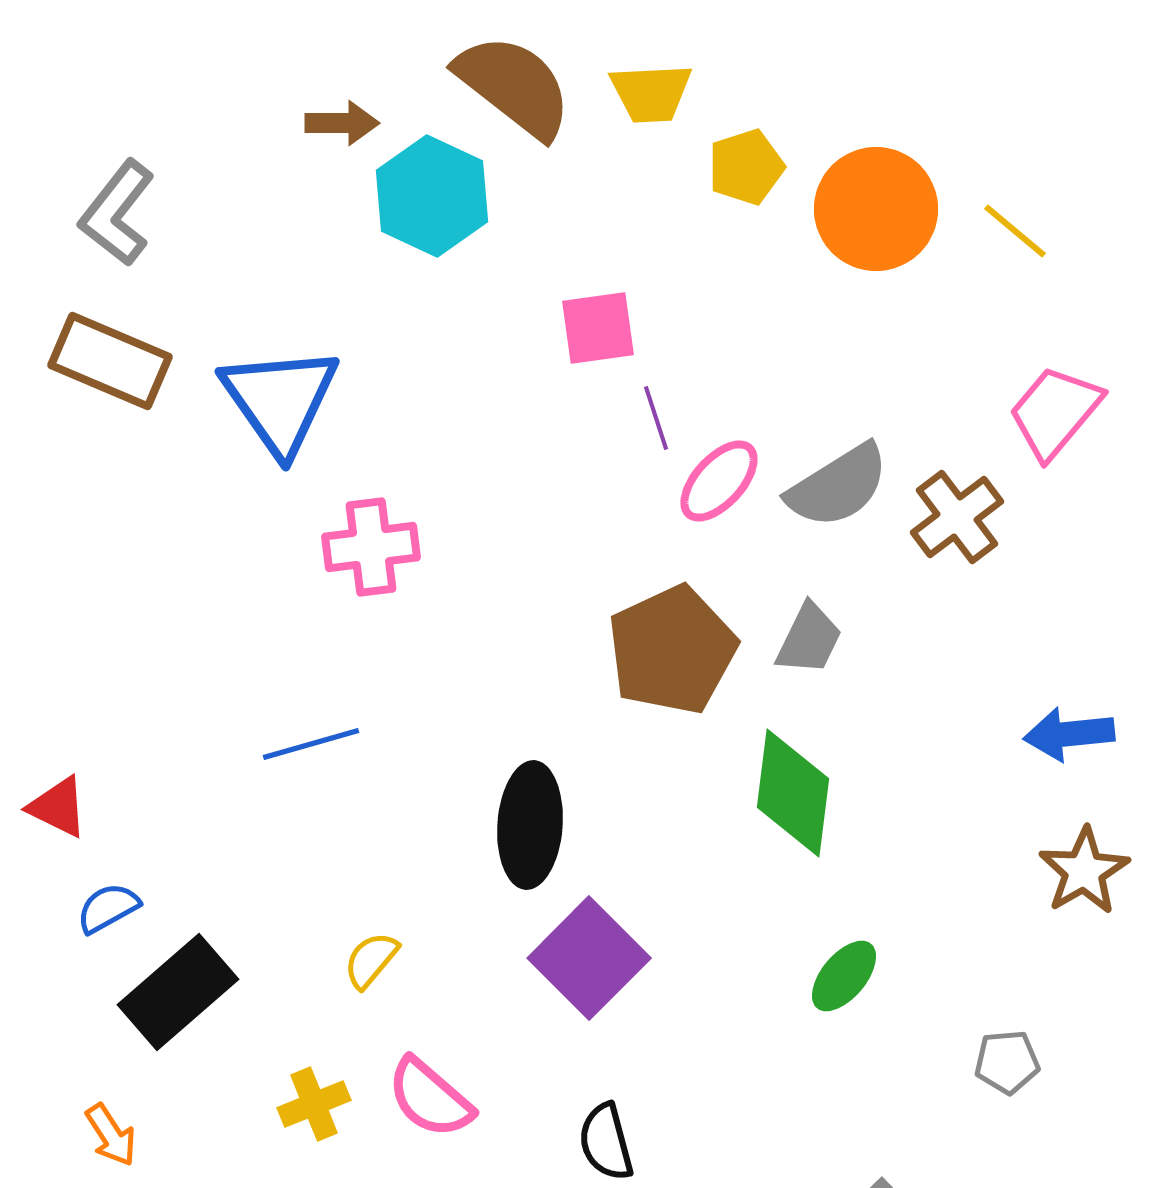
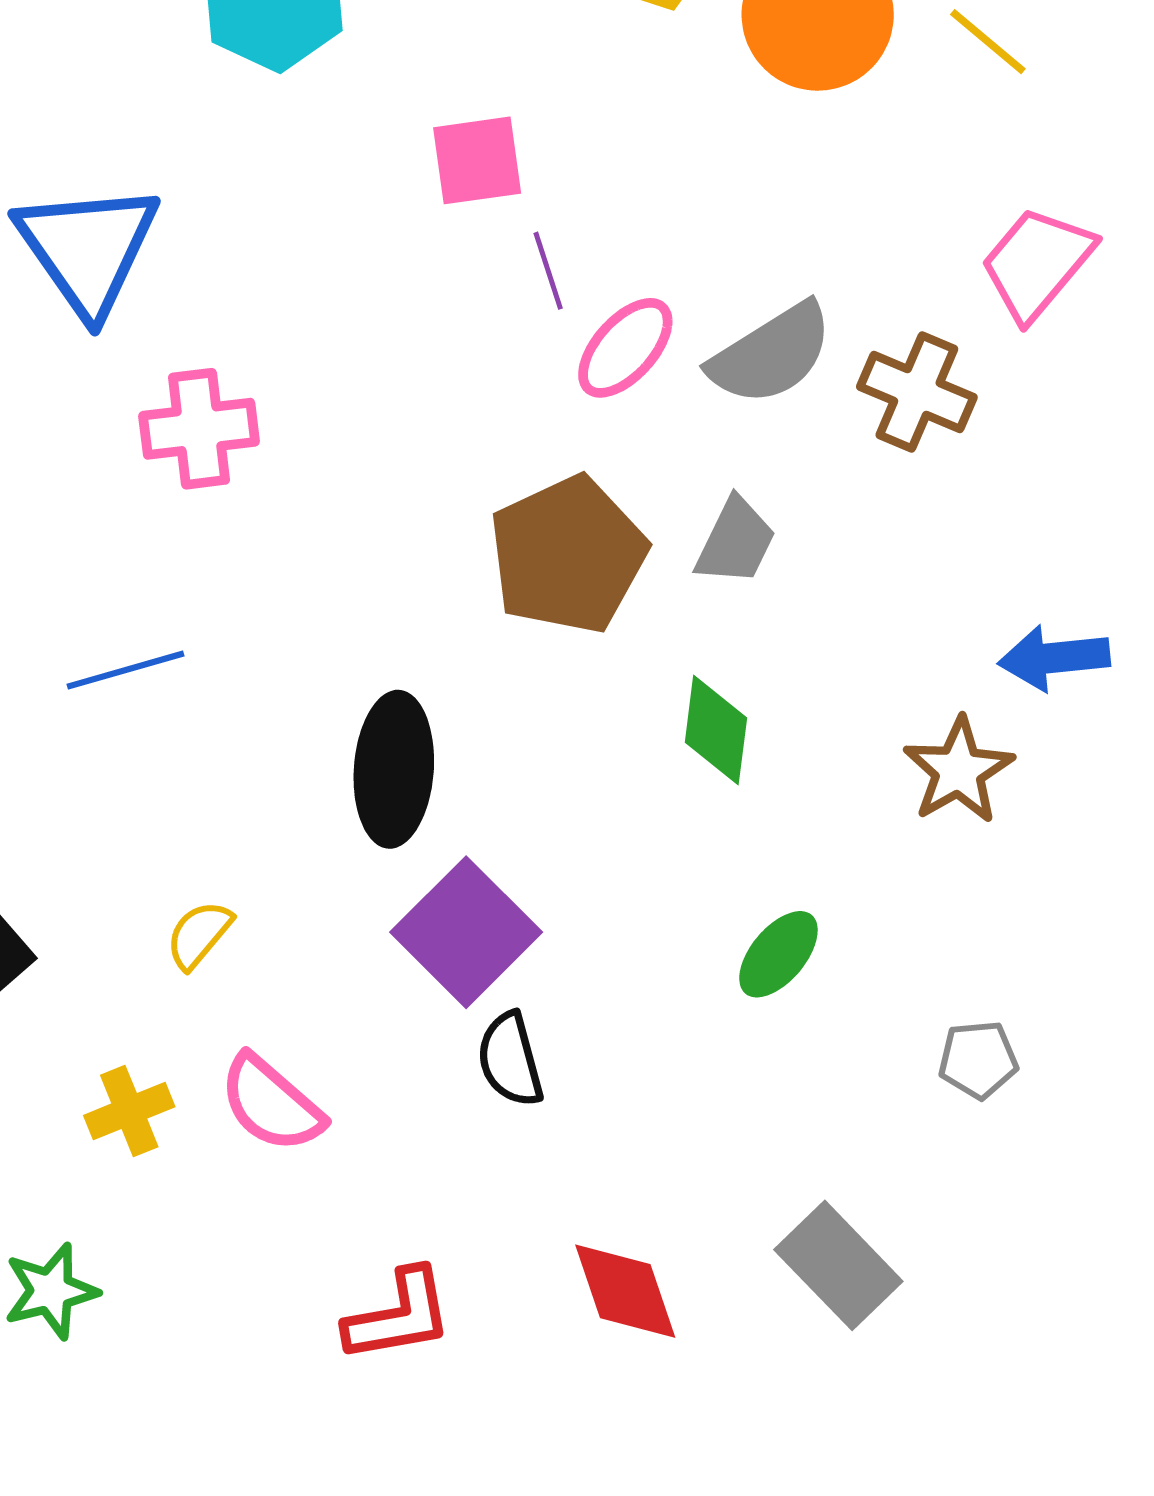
brown cross: (957, 517) -> (917, 392), turned -30
green diamond: (793, 793) -> (716, 730), size x0.7
brown star: (1084, 871) -> (959, 771), moved
black semicircle: (606, 1142) -> (510, 1060), moved

